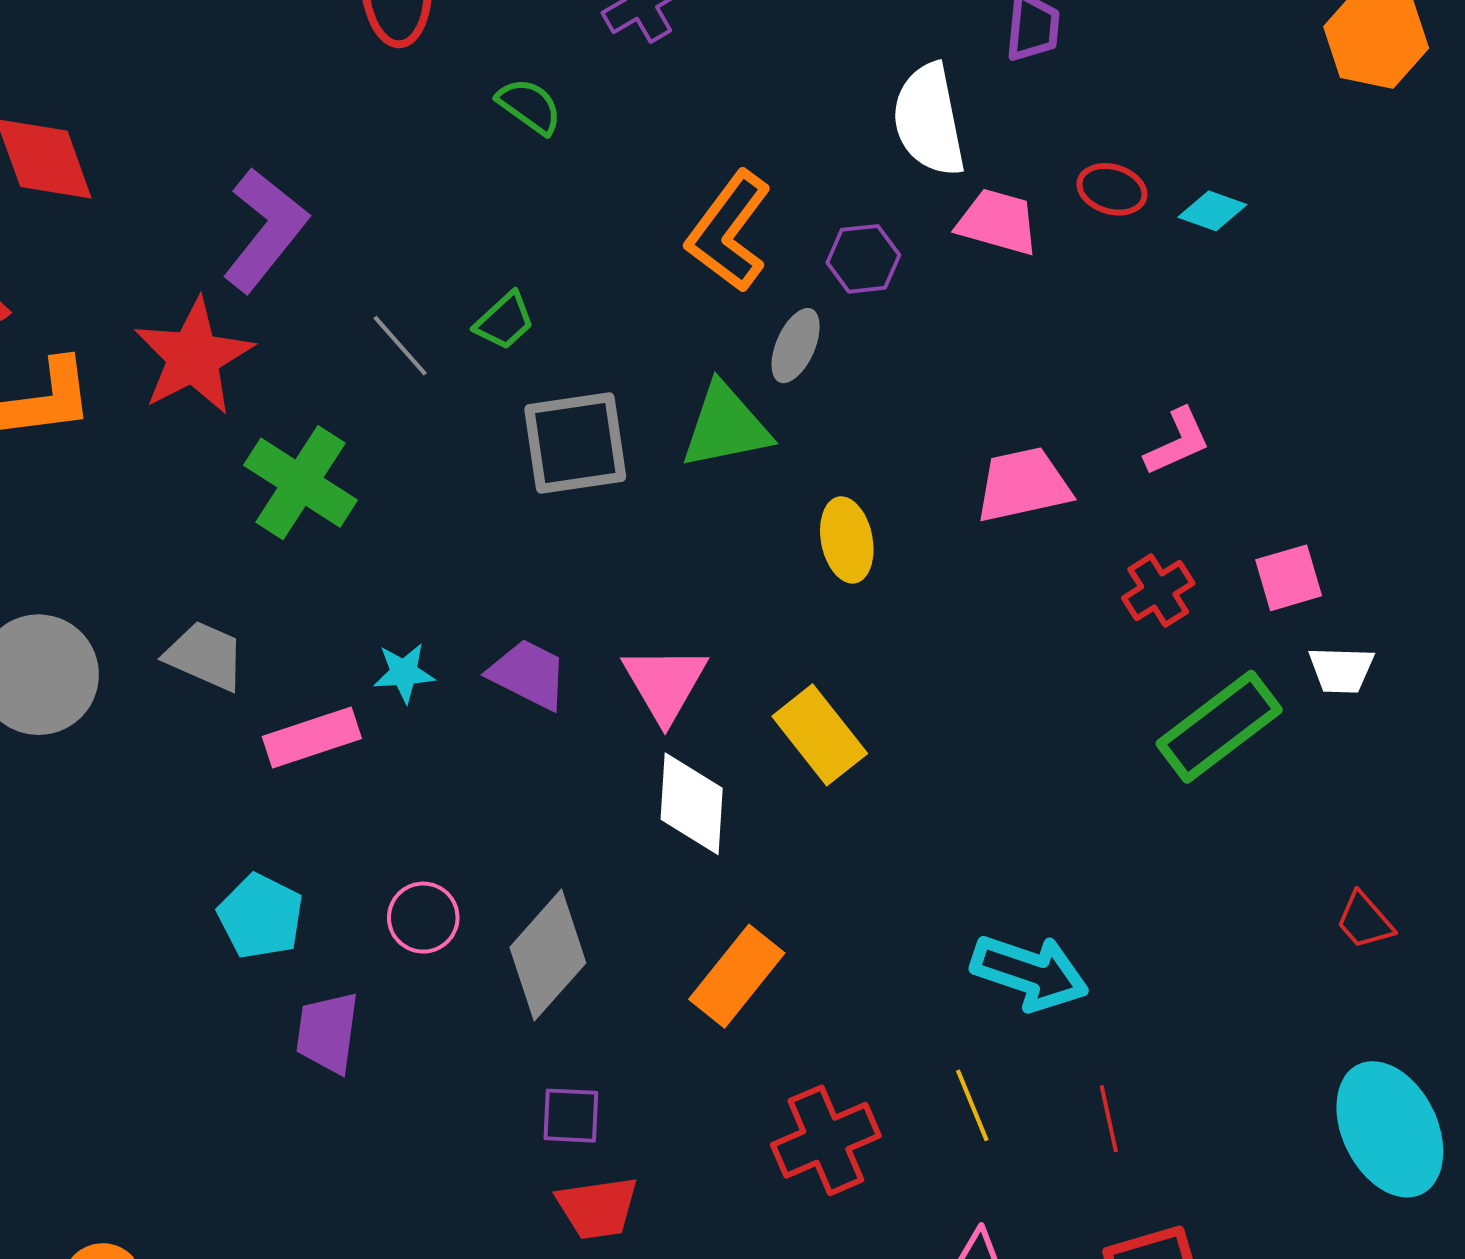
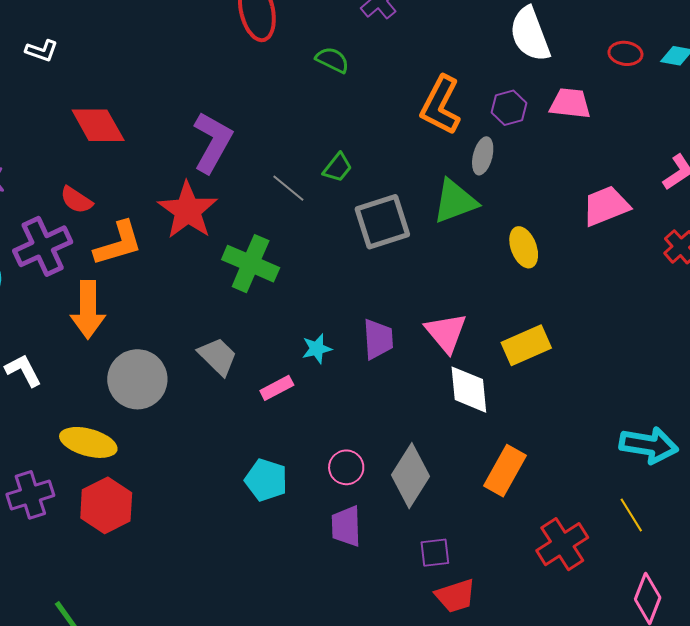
pink trapezoid: (998, 222) -> (570, 103), moved
gray trapezoid: (205, 656) -> (218, 356), turned 30
purple trapezoid: (528, 674) -> (378, 339), turned 69
yellow rectangle: (820, 735) -> (526, 345), turned -66
pink rectangle: (312, 737) -> (277, 388), size x0.7
purple trapezoid: (327, 1032) -> (346, 526), moved

